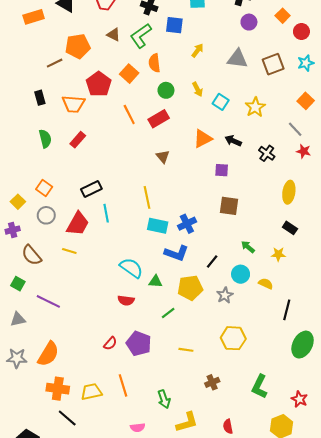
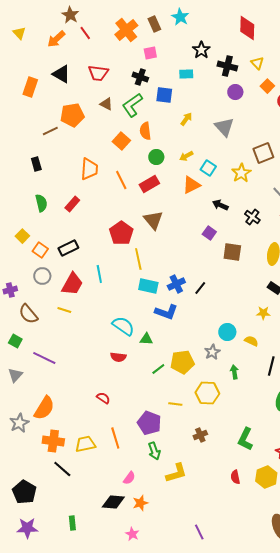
orange rectangle: (34, 17) -> (30, 87), turned -54
gray triangle: (237, 59) -> (224, 127), turned 40
brown square: (273, 64) -> (263, 153), moved
red pentagon: (99, 84) -> (121, 233), moved
yellow arrow: (197, 89) -> (186, 156), turned 88
orange trapezoid: (74, 104) -> (89, 169), moved, turned -90
orange triangle: (203, 139) -> (191, 185), moved
brown triangle: (163, 157) -> (153, 220), size x1.5
purple square: (222, 170) -> (209, 233), turned 32
black rectangle: (91, 189) -> (68, 248), moved
yellow square: (18, 202) -> (22, 236), moved
brown square: (229, 206) -> (232, 252), moved
green arrow: (248, 247) -> (234, 372), moved, turned 40
black line: (212, 262) -> (200, 288), moved
yellow pentagon: (190, 288) -> (182, 362), moved
gray triangle: (18, 319) -> (15, 375), turned -35
yellow hexagon: (233, 338) -> (207, 393), moved
red semicircle: (110, 343) -> (103, 398), turned -96
purple pentagon: (139, 343) -> (149, 423), moved
gray star: (17, 358) -> (19, 423), moved, turned -30
red semicircle: (228, 426) -> (235, 477), moved
pink semicircle: (138, 428) -> (129, 478), turned -48

